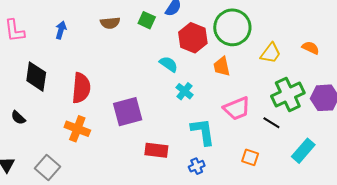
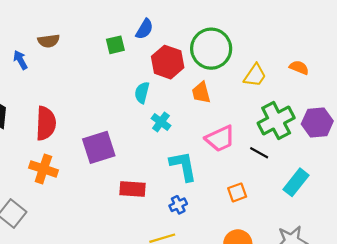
green square: (147, 20) -> (115, 45), turned -36
brown semicircle: (110, 23) -> (49, 41), moved
blue arrow: (61, 30) -> (20, 60), turned -42
cyan semicircle: (169, 64) -> (142, 93), turned -108
orange square: (250, 157) -> (237, 192), turned -36

